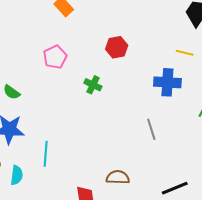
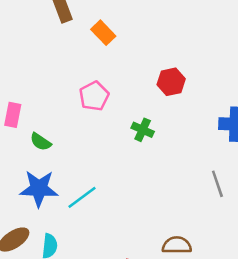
cyan line: (46, 154) -> (82, 197), moved, turned 50

